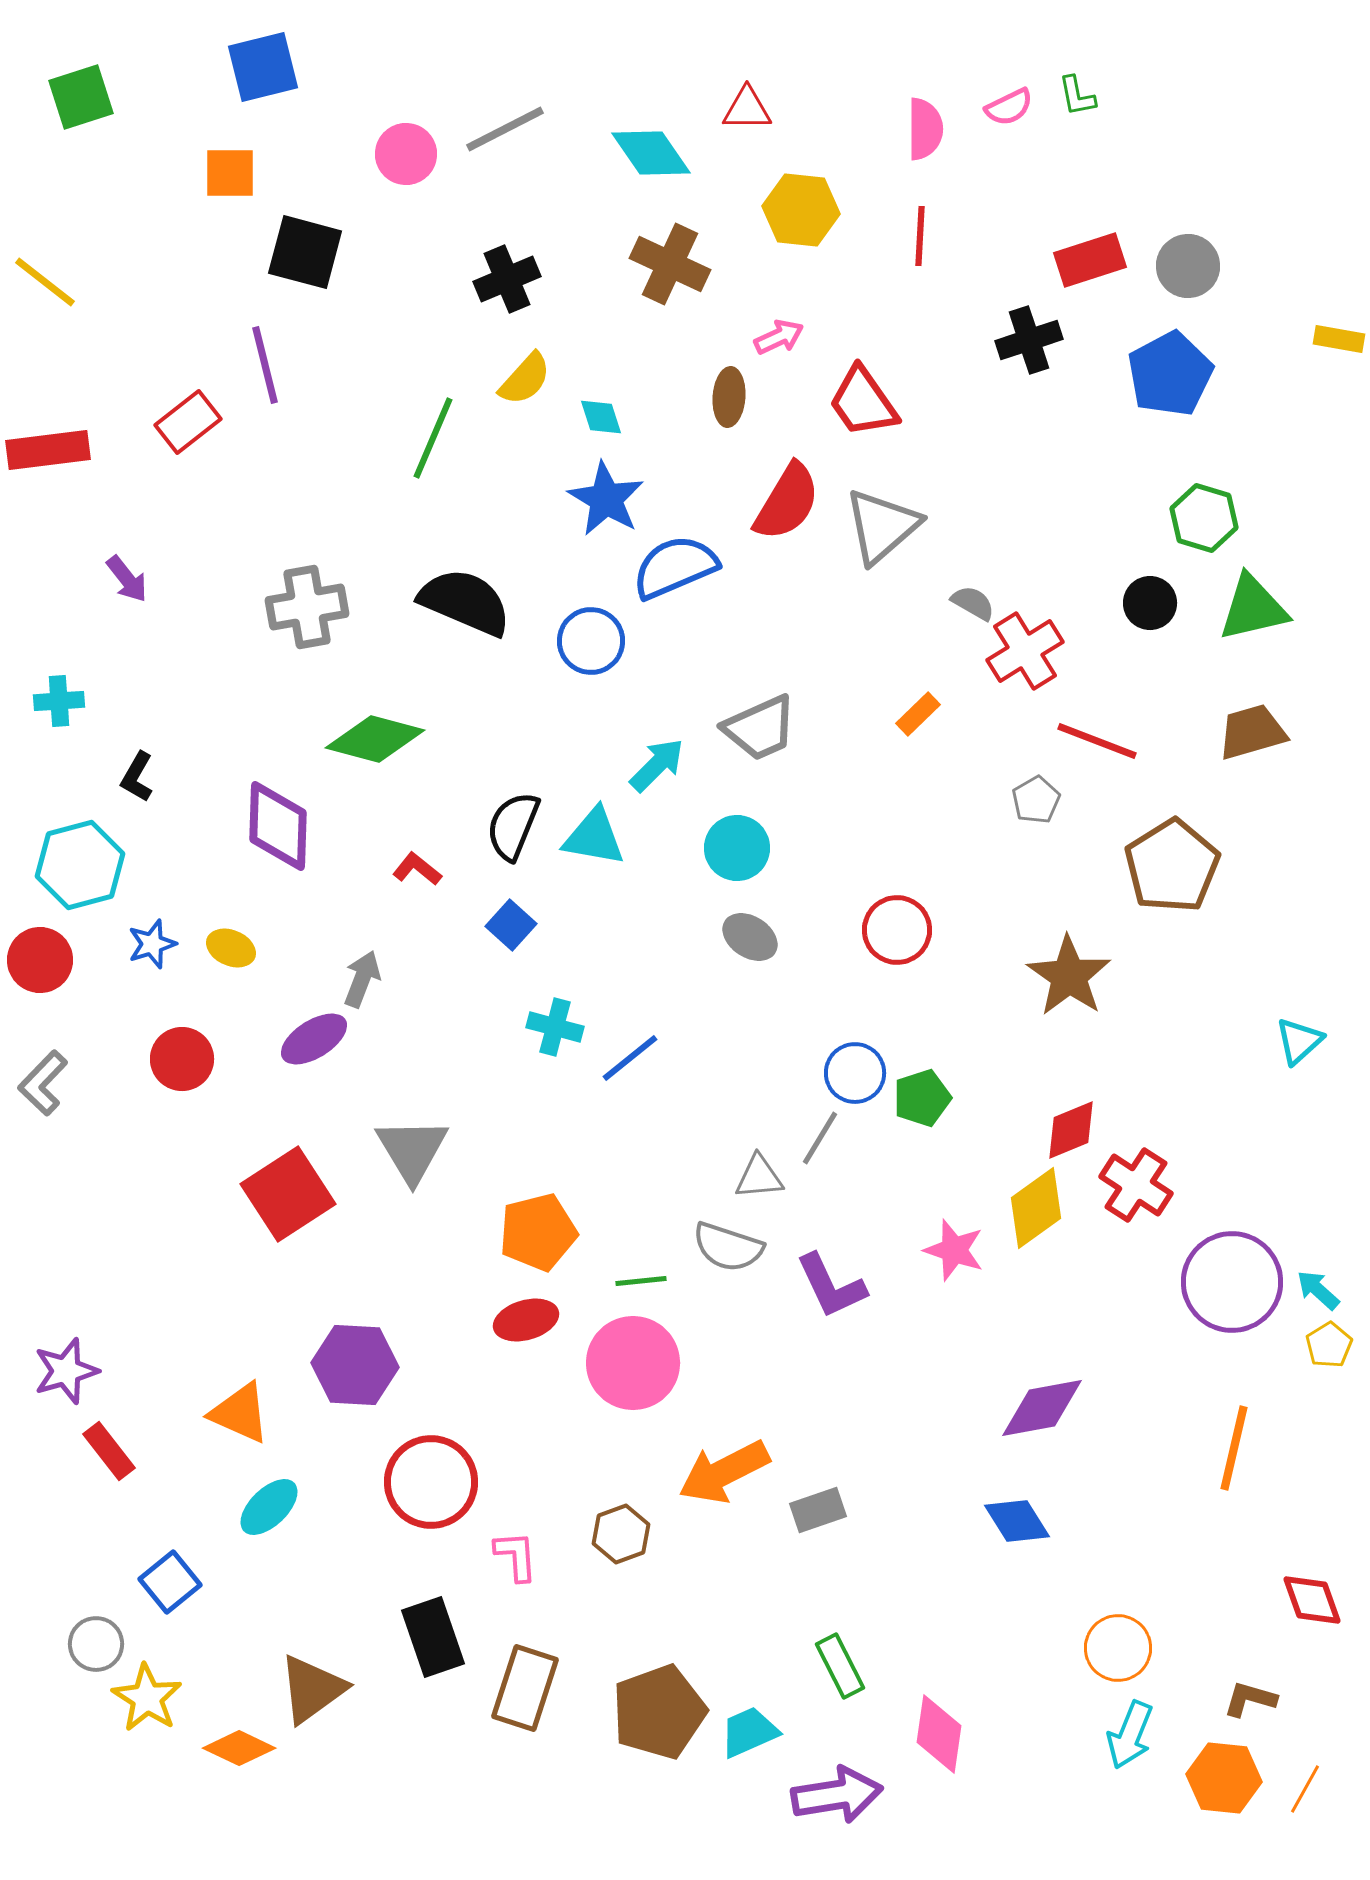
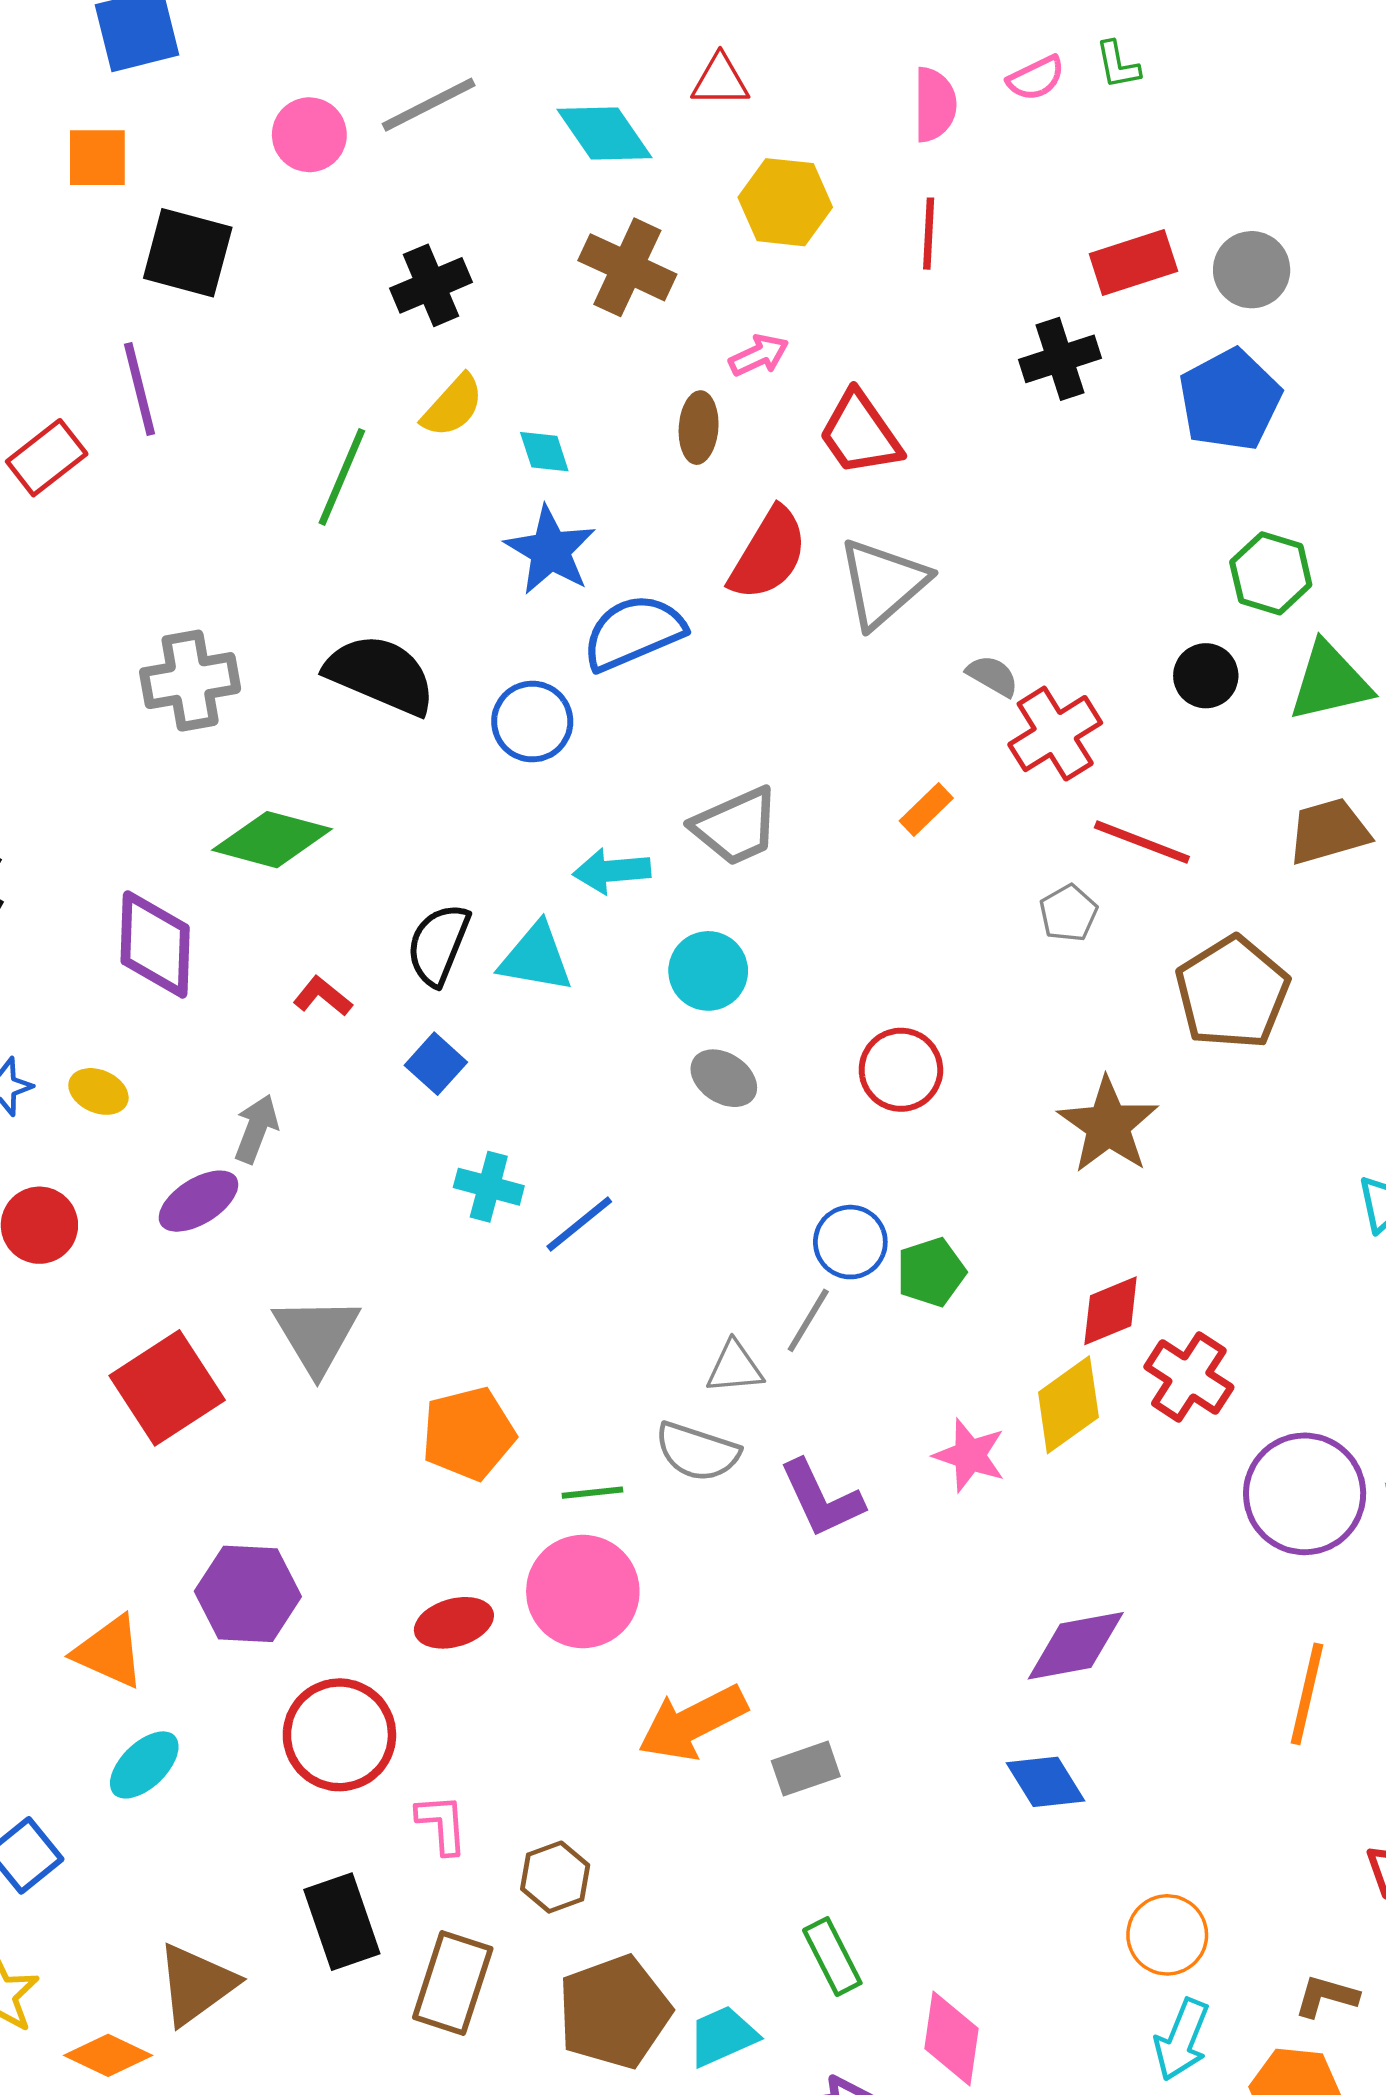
cyan arrow: (657, 765) -> (612, 871), turned -140
red ellipse: (526, 1320) -> (454, 1623), moved
brown hexagon: (621, 1534) -> (555, 1877), moved

